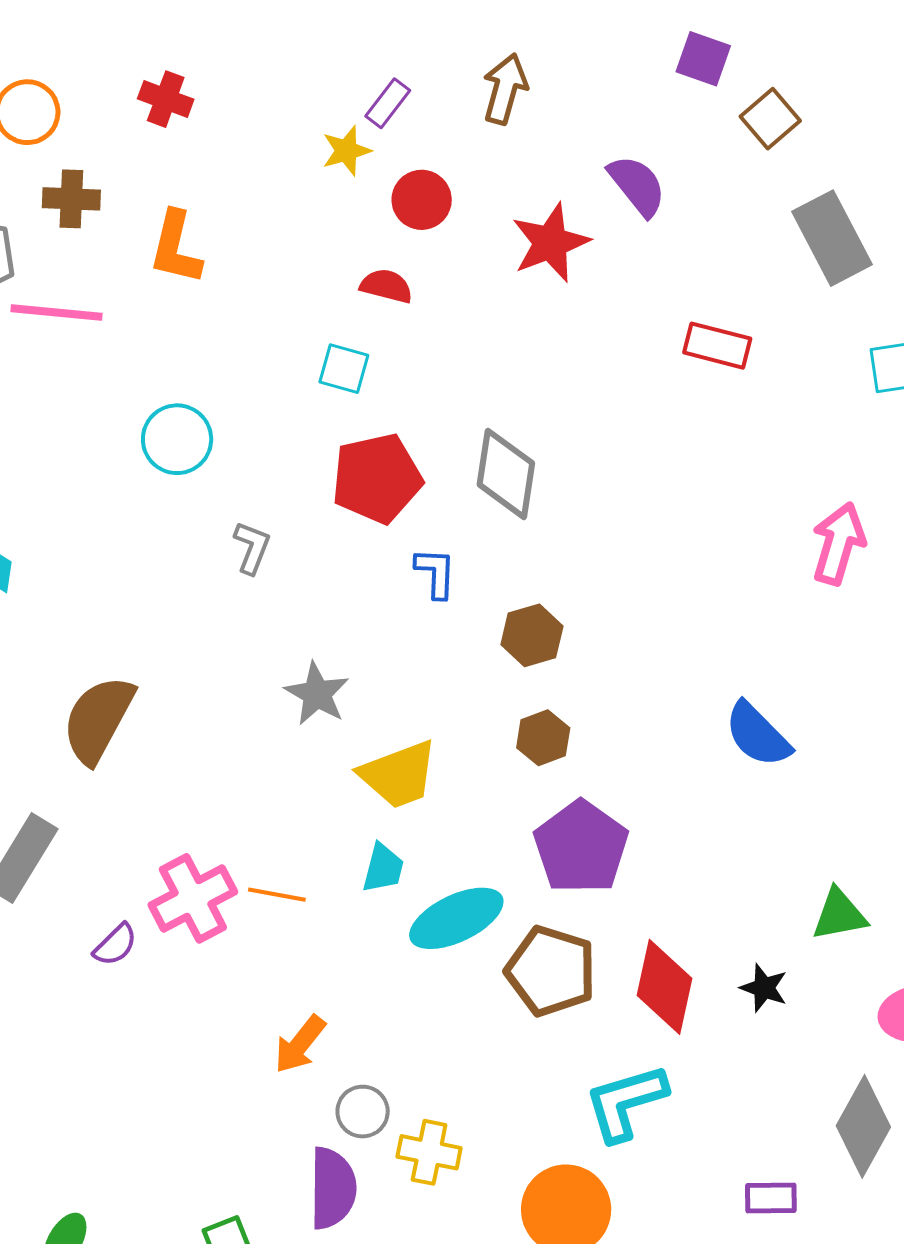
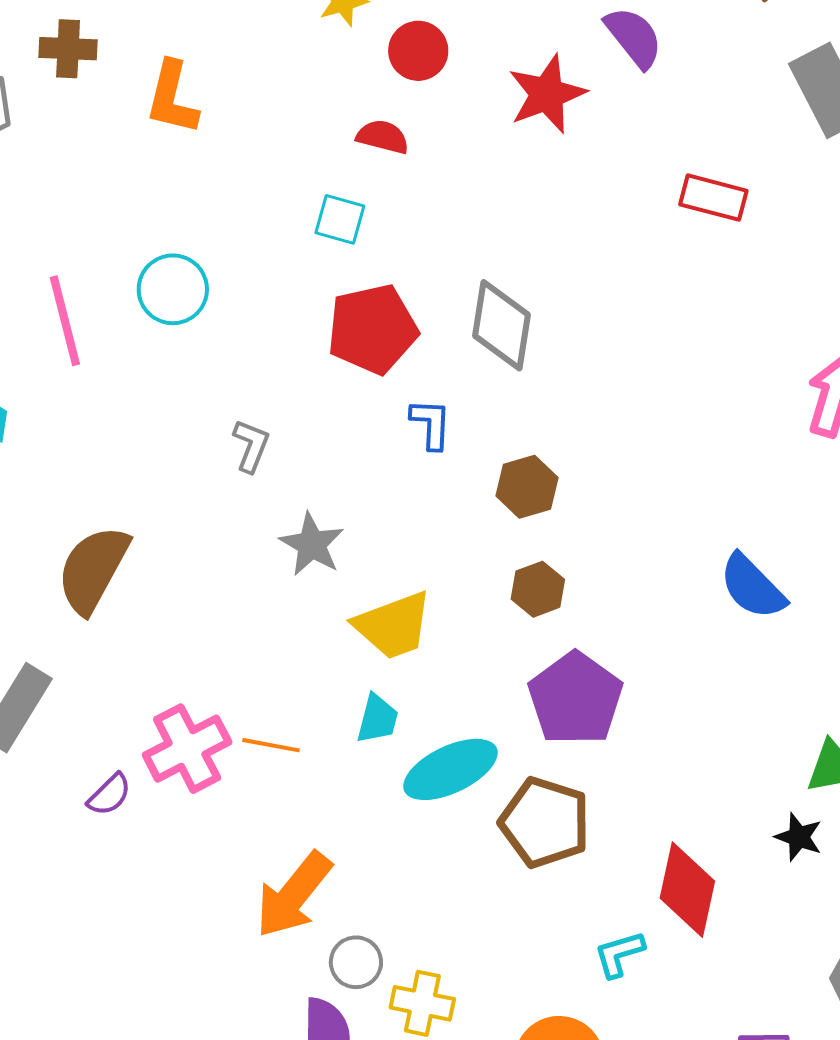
pink line: (56, 312) -> (65, 321), moved, turned 70
gray L-shape: (252, 548) -> (251, 446), moved
red diamond: (665, 987) -> (687, 890), moved
black star: (764, 988) -> (799, 837), moved
orange arrow: (300, 1044) -> (294, 895), size x1.5
cyan L-shape: (626, 1102) -> (619, 954), size x0.6

